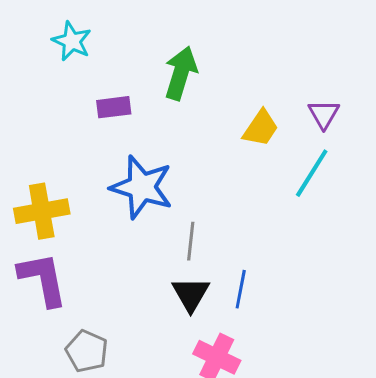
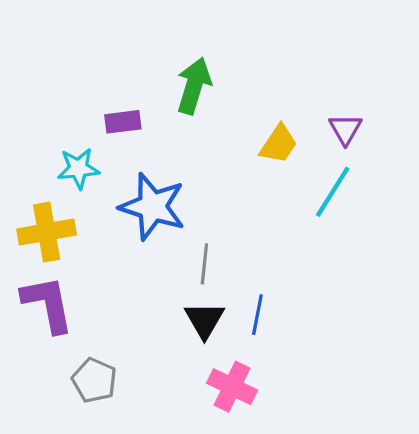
cyan star: (72, 41) -> (78, 168), moved, turned -30

